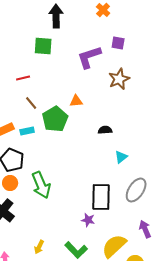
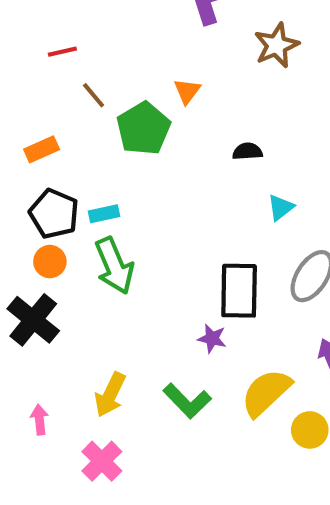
red line: (23, 78) -> (62, 52), moved
orange triangle: (76, 101) -> (187, 91), turned -48
cyan rectangle: (27, 131) -> (104, 214), moved
yellow arrow: (39, 247) -> (110, 395), size x1.5

